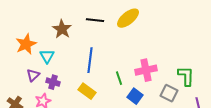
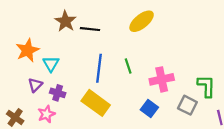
black line: (95, 20) -> (90, 29), moved
brown star: (62, 29) -> (65, 21), moved
green line: (119, 78) -> (128, 66), moved
yellow rectangle: (87, 91) -> (96, 103), size x1.4

